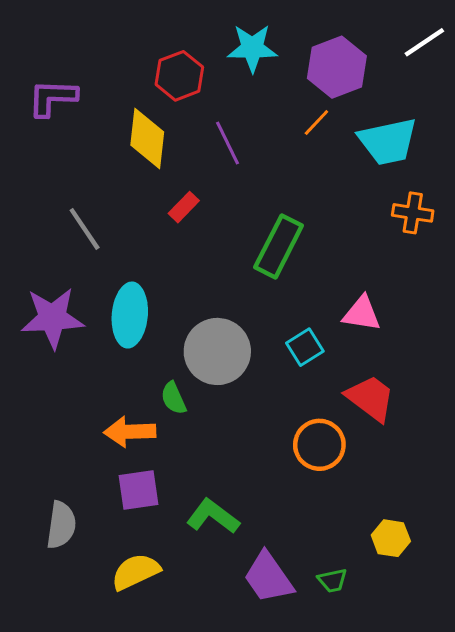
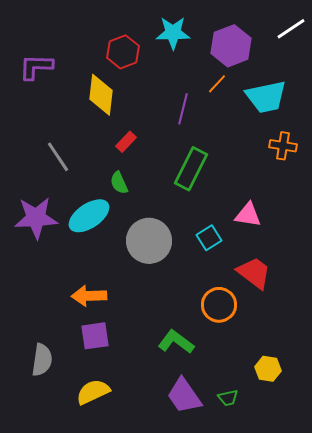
purple line: (228, 143) -> (183, 109), moved, turned 40
cyan ellipse: (130, 315) -> (89, 216), turned 51
green semicircle: (174, 398) -> (119, 183), moved
green L-shape: (213, 516) -> (176, 342), moved

